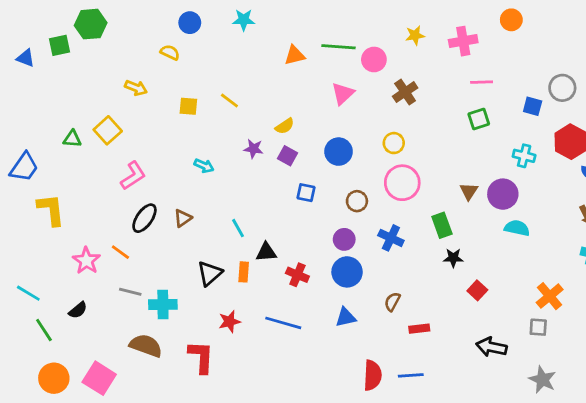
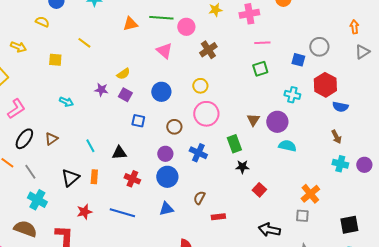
pink triangle: (343, 93) -> (164, 51), turned -36
yellow line: (229, 101) -> (84, 43), moved
black triangle: (266, 252) -> (119, 153), moved
gray line: (130, 292) -> (30, 172), moved, turned 42
cyan cross: (163, 305) -> (37, 200), turned 30

